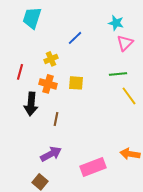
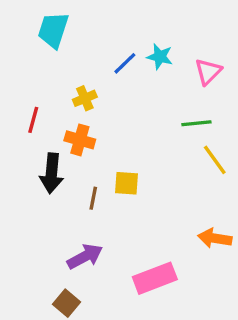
cyan star: (116, 23) -> (160, 57), moved
yellow square: (76, 83) -> (126, 183), moved
orange arrow: (130, 154) -> (215, 238), moved

